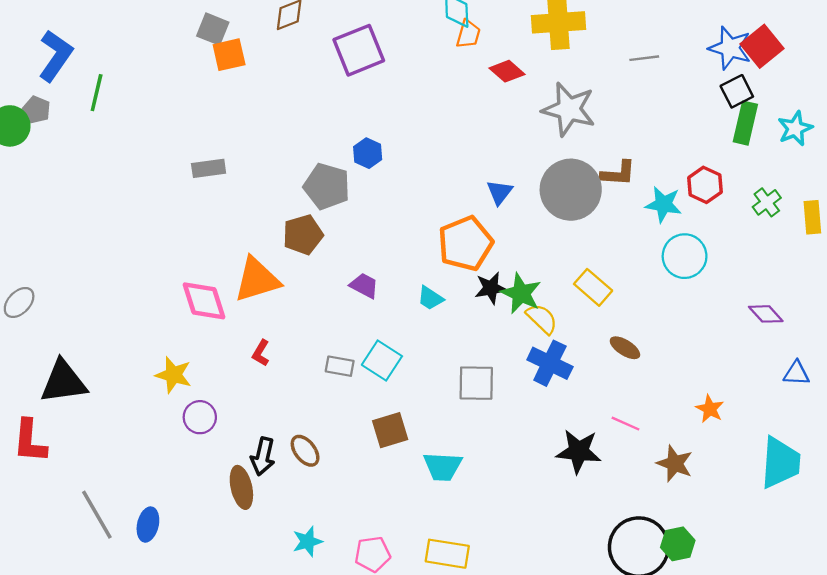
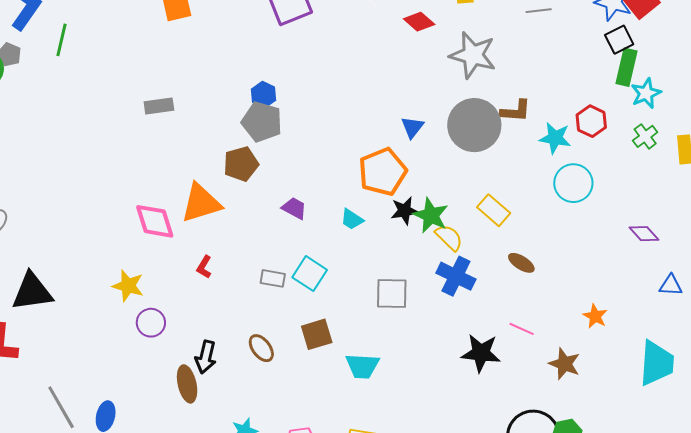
cyan star: (795, 128) -> (646, 93), moved
blue hexagon: (368, 153) -> (264, 95), moved
brown ellipse: (305, 451) -> (261, 348), moved

